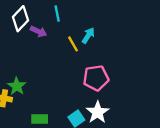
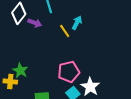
pink pentagon: (96, 78) -> (69, 72), moved

